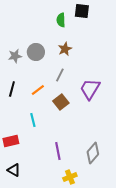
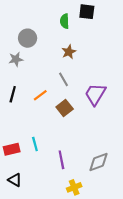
gray circle: (36, 52) -> (28, 38), moved
gray line: (60, 75) -> (64, 79), turned -56
cyan line: (33, 120) -> (35, 144), moved
gray diamond: (93, 153) -> (98, 162), turned 30

